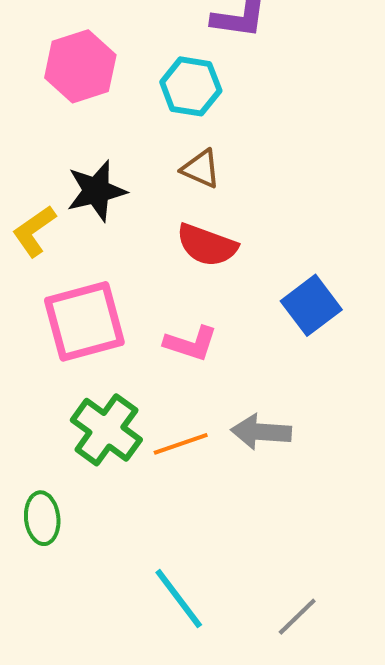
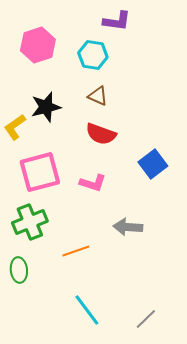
green cross: (106, 430) -> (30, 222), moved, turned 32
orange line: (181, 444) -> (76, 251), moved

